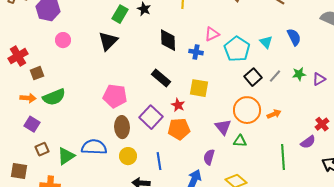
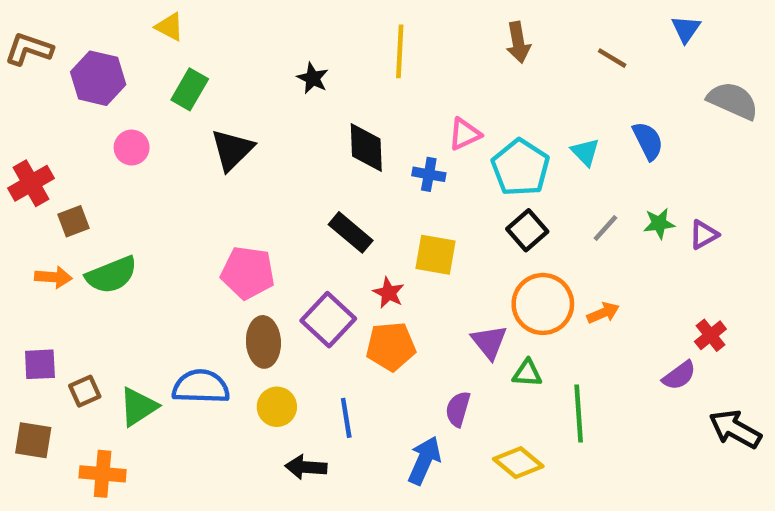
green rectangle: (120, 14) -> (190, 89), moved
black square: (253, 77) -> (527, 230), moved
purple square: (32, 124) -> (40, 364), moved, turned -35
green line: (283, 157) -> (579, 413), moved

